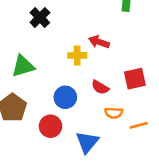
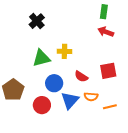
red arrow: (99, 42) -> (106, 32), moved
green triangle: (23, 66) -> (41, 58), moved
blue triangle: (87, 142) -> (70, 100), moved

